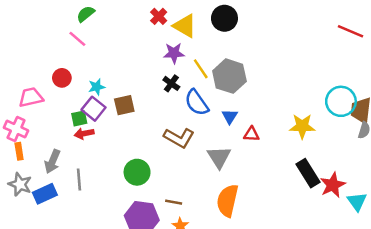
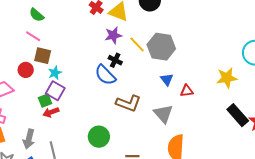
green semicircle: (86, 14) -> (37, 15), turned -91
blue semicircle: (197, 103) -> (105, 75), moved
brown square: (124, 105) -> (43, 56), moved, turned 36

